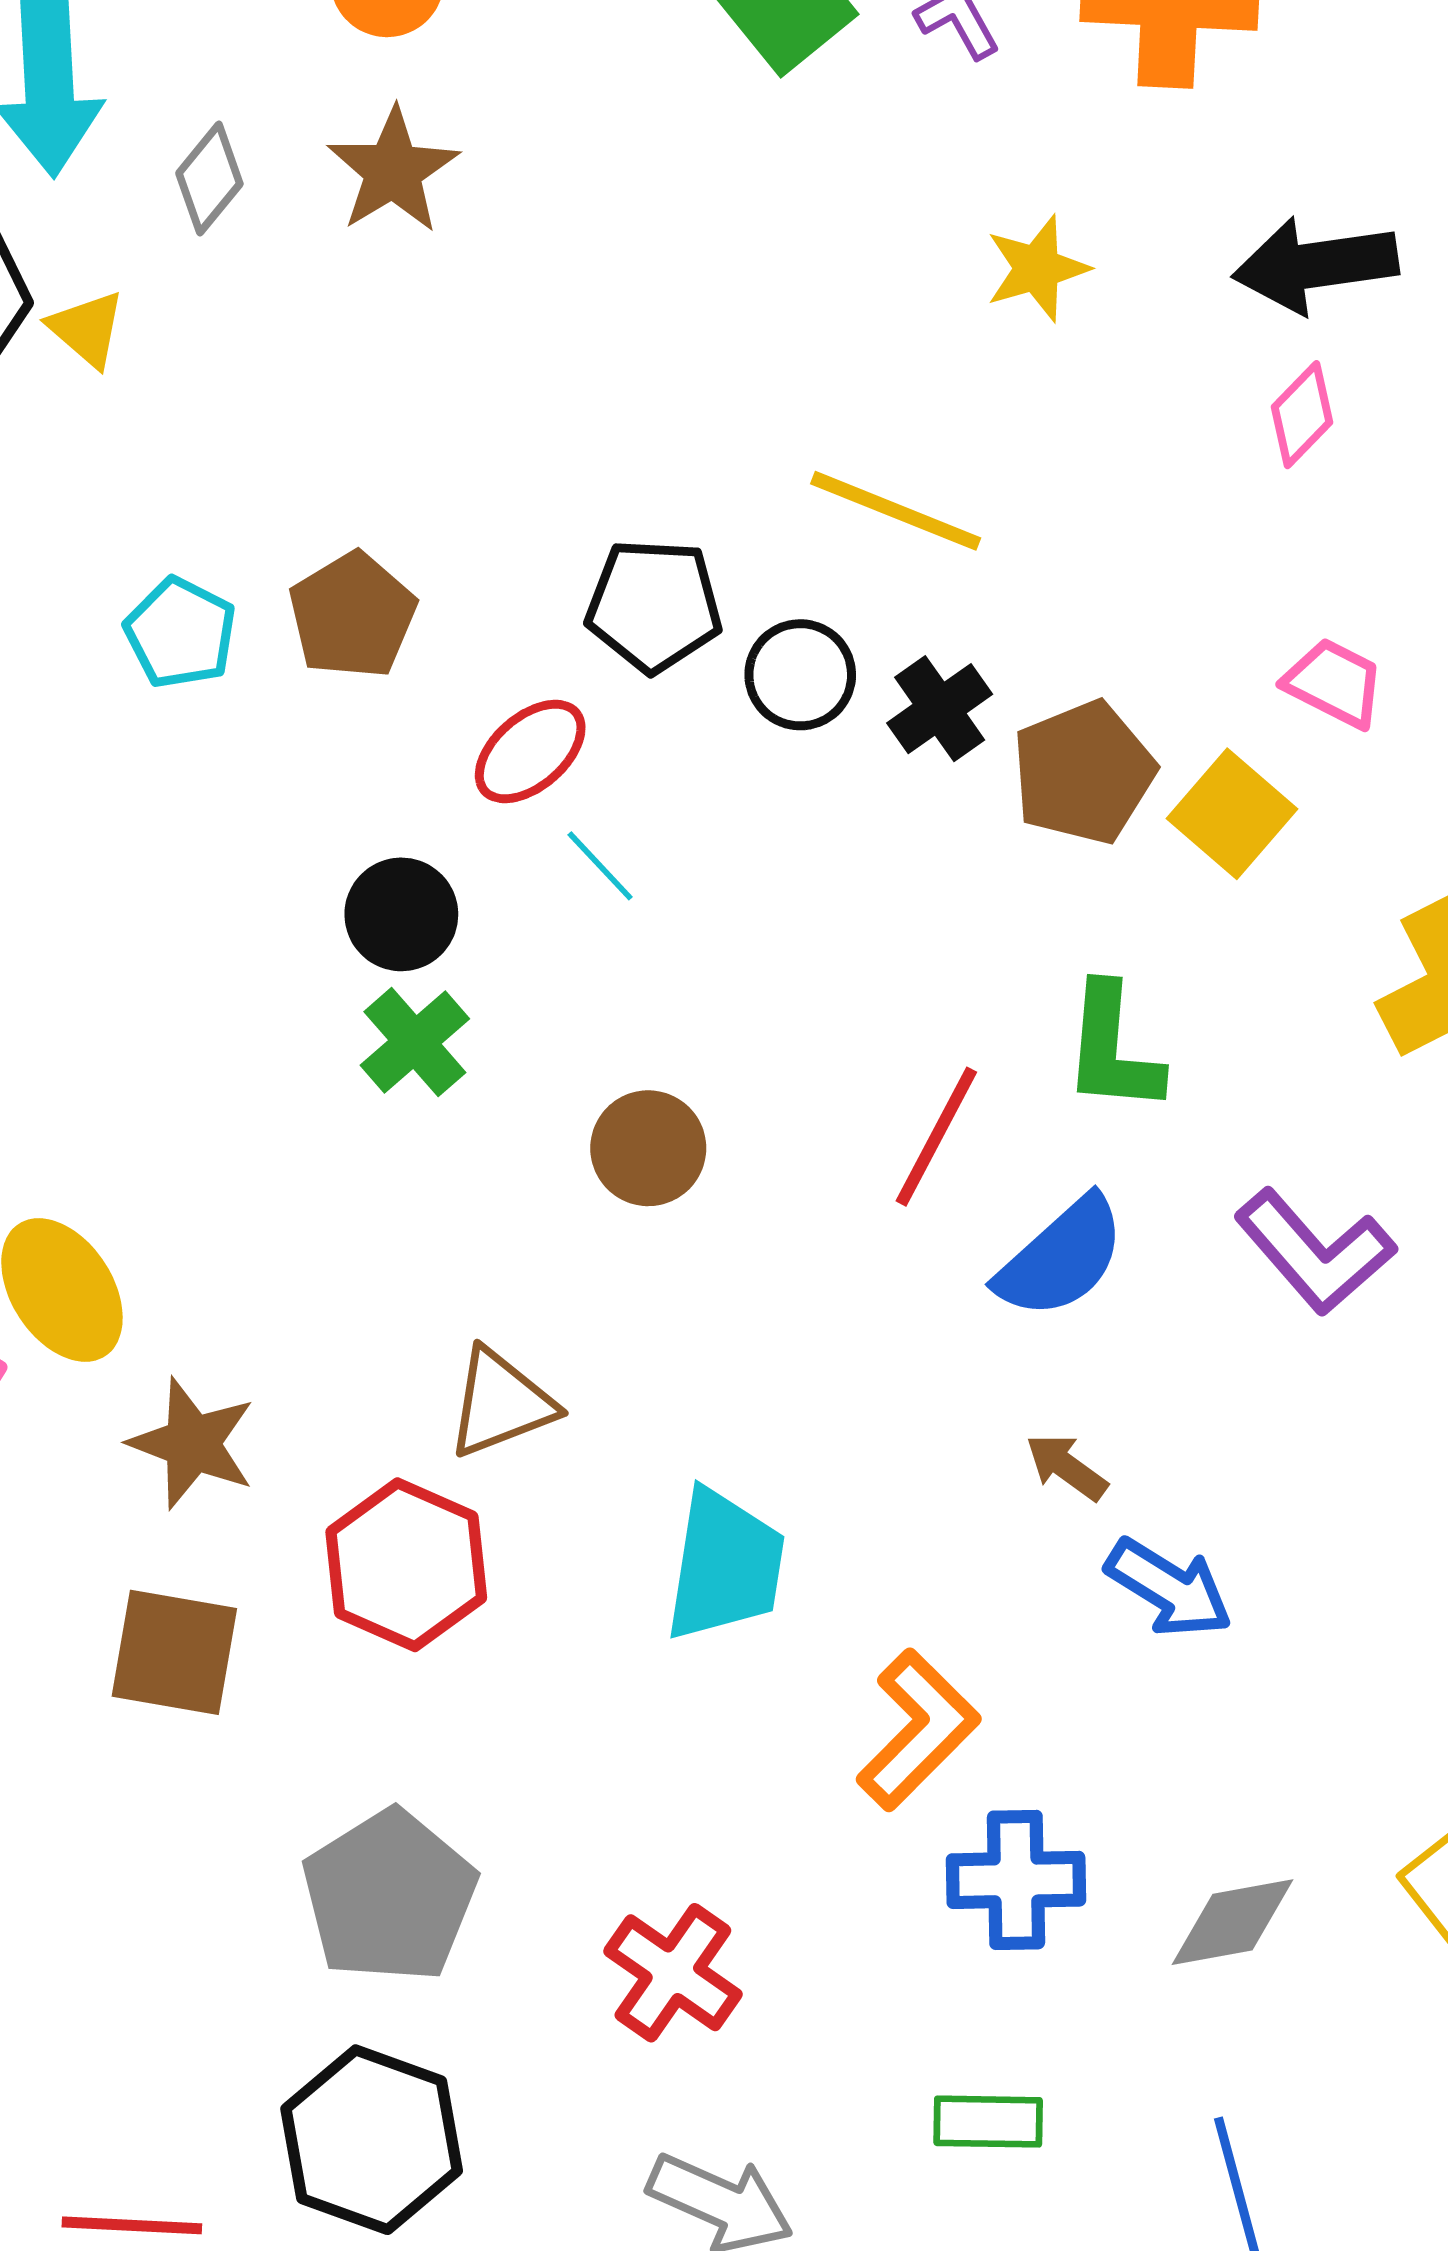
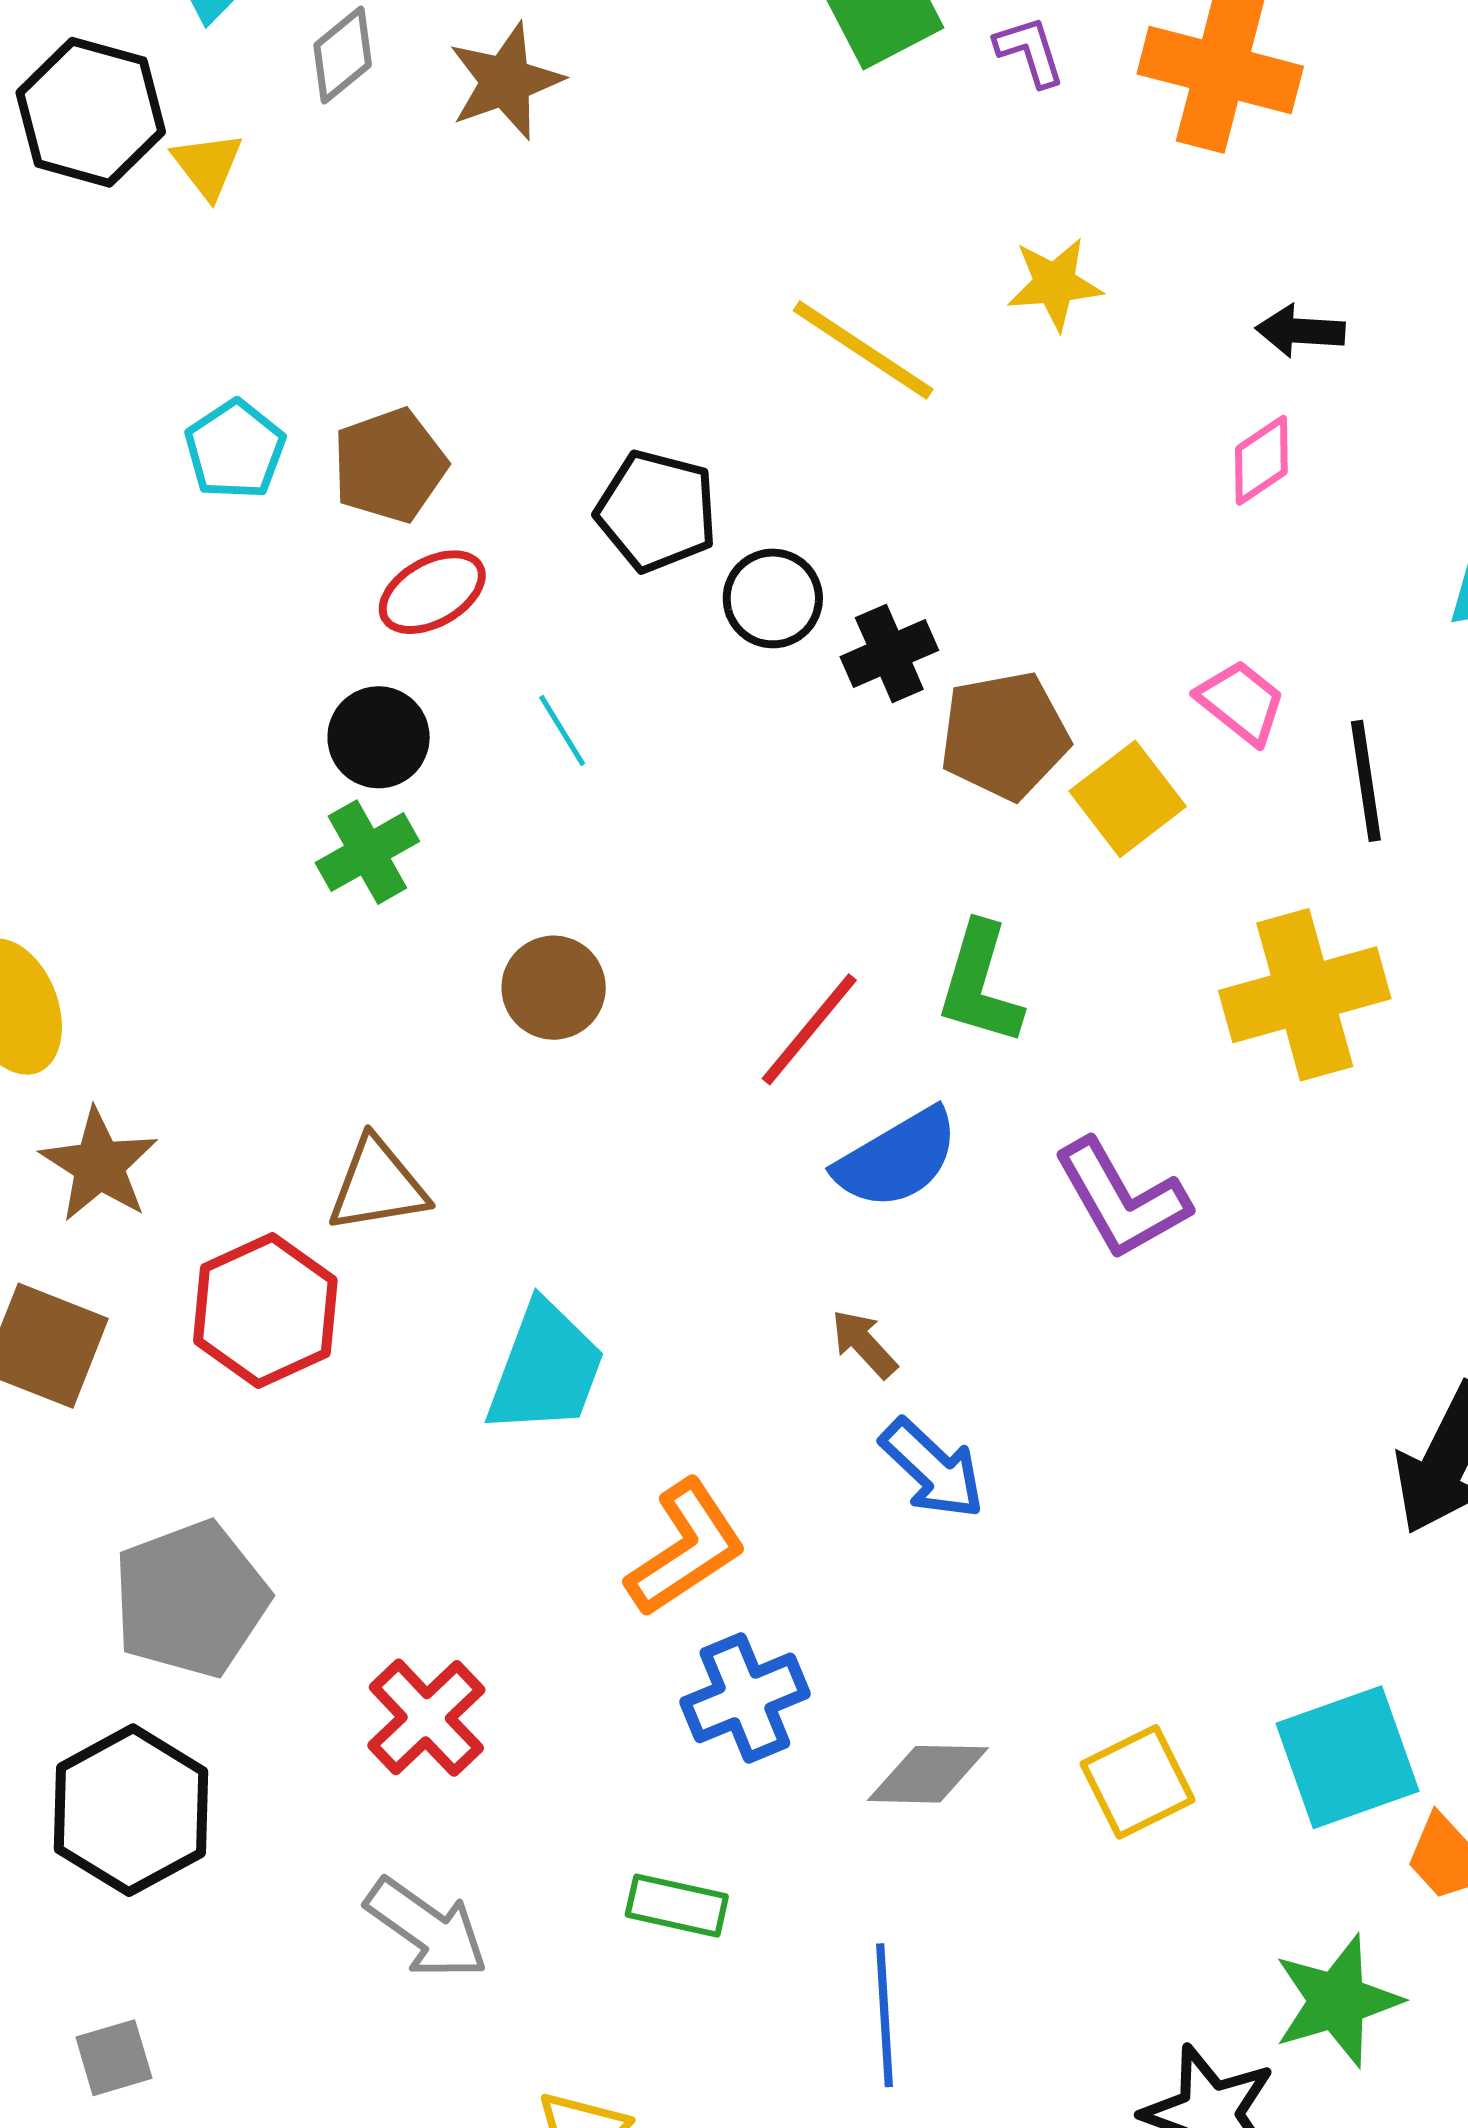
black arrow: (1315, 265) -> (1300, 331), size x0.6
yellow line: (896, 511) -> (863, 350), moved
red ellipse: (530, 752) -> (432, 592), moved
blue cross: (1016, 1880) -> (745, 1698), turned -33

